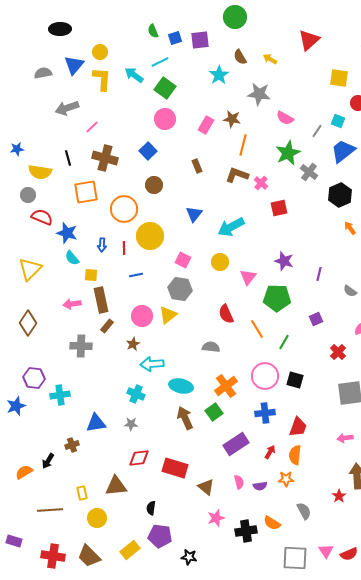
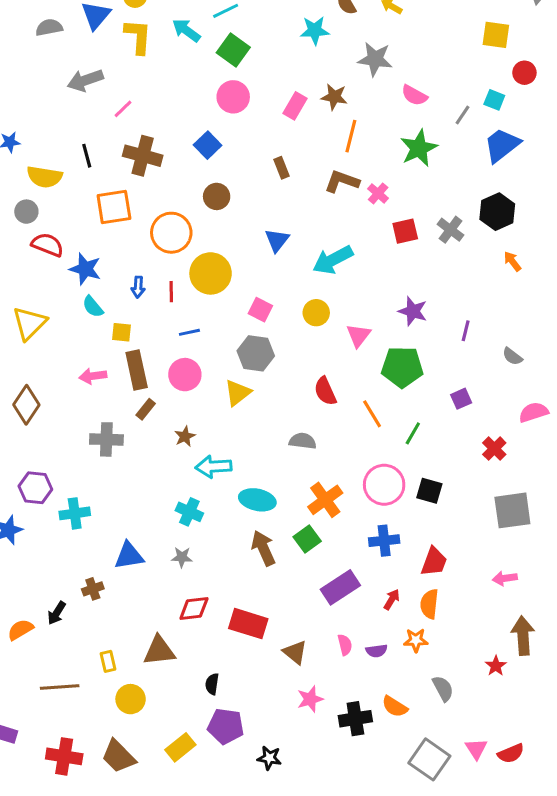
cyan star: (219, 75) -> (315, 30), turned 30
gray cross: (309, 172) -> (451, 230), moved
pink circle: (142, 316) -> (185, 375), moved
gray square: (295, 558) -> (429, 759), turned 32

